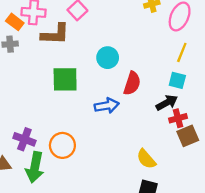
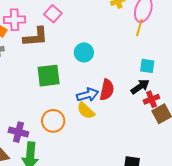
yellow line: (182, 52) -> (139, 27), moved
red semicircle: (132, 83) -> (107, 90), moved
orange circle: (62, 145) -> (53, 121), moved
yellow semicircle: (146, 159) -> (86, 111), moved

